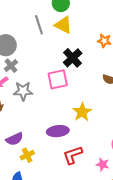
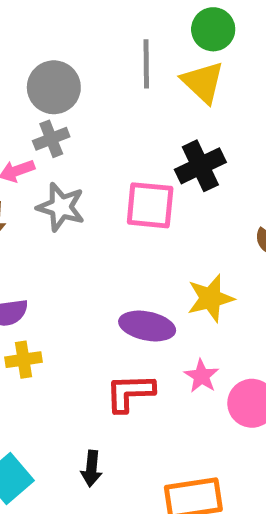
yellow star: (82, 112) -> (211, 298), moved
purple ellipse: (58, 131) -> (147, 326), moved
pink star: (103, 164) -> (202, 376), moved

